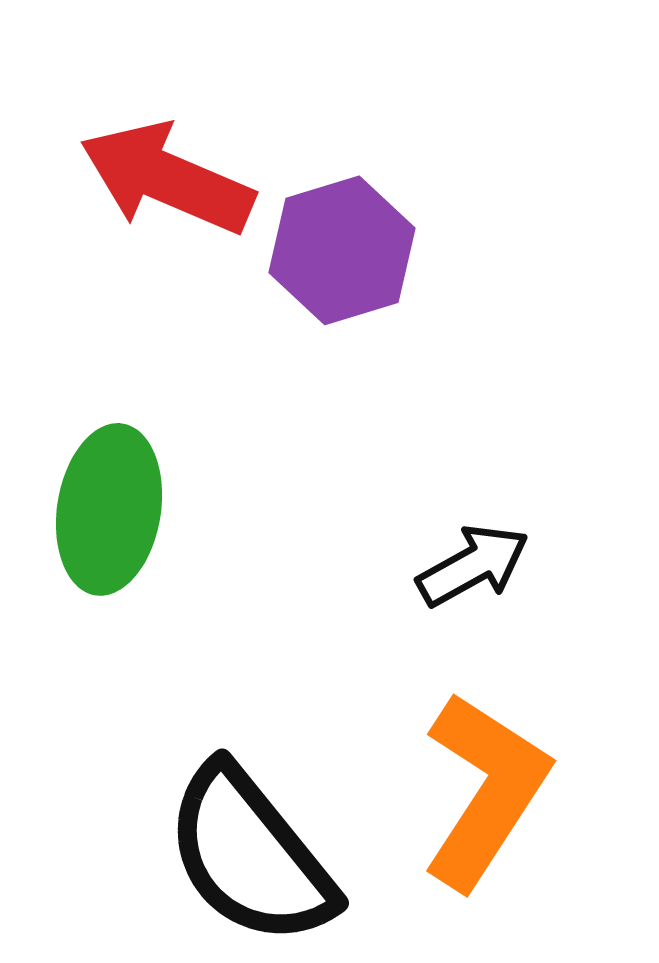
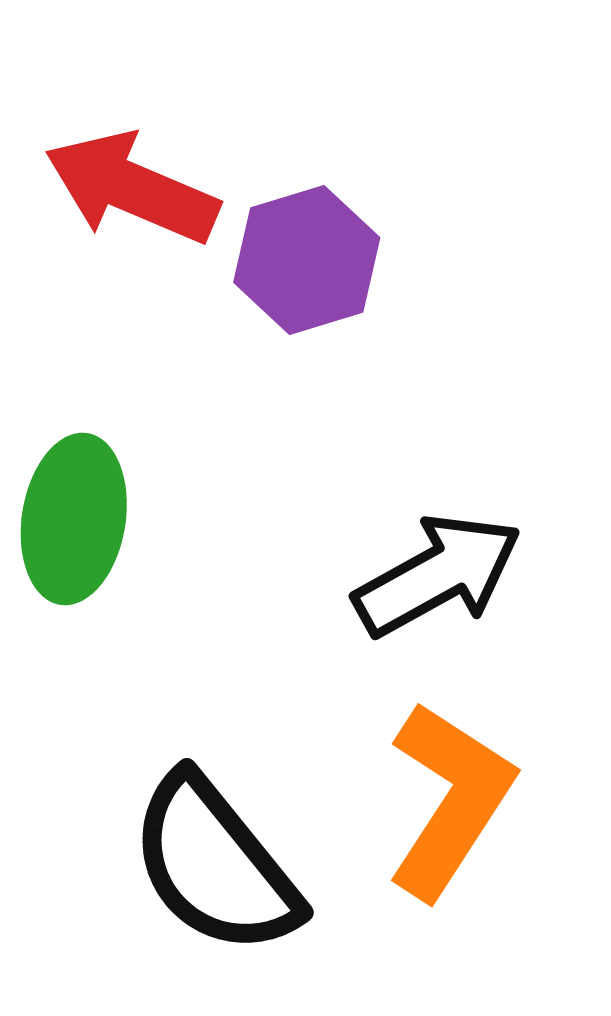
black arrow: (473, 565) -> (438, 575), size x1.5

